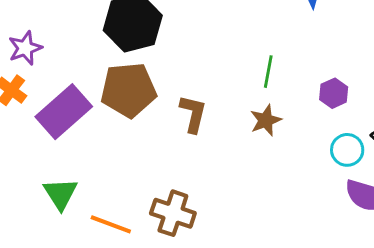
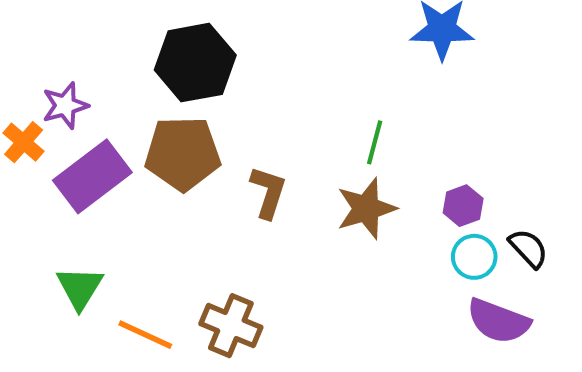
purple star: (25, 48) -> (65, 106), moved
purple hexagon: (334, 93) -> (463, 206), moved
brown star: (266, 120) -> (366, 208), size x1.4

